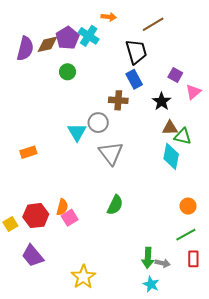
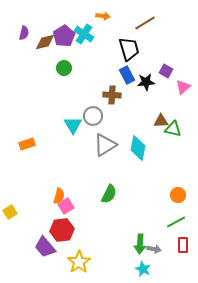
purple semicircle: (25, 49) -> (24, 33), moved, size x0.6
black star: (162, 101) -> (146, 82), moved, turned 30
gray triangle: (111, 153) -> (105, 145), turned 35
cyan diamond: (171, 156) -> (138, 148), moved
red hexagon: (36, 216) -> (62, 230), moved
purple trapezoid: (33, 256) -> (45, 247), moved

